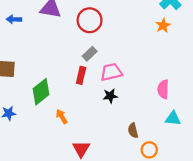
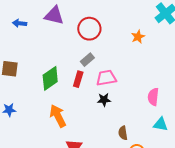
orange star: (163, 26) -> (138, 37), moved
green diamond: (41, 92) -> (50, 78), moved
orange arrow: (62, 116) -> (58, 116), size x1.6

